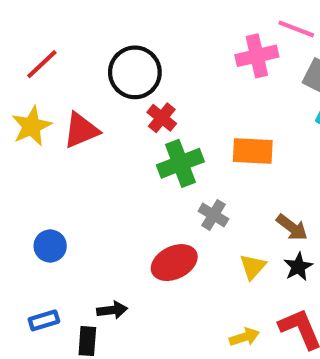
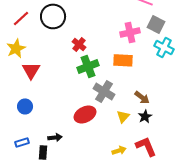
pink cross: (257, 56) -> (130, 32), moved
black circle: (135, 72) -> (53, 16), moved
red triangle: (81, 130) -> (31, 70), moved, turned -36
gray cross: (213, 215) -> (104, 91), size x1.5

